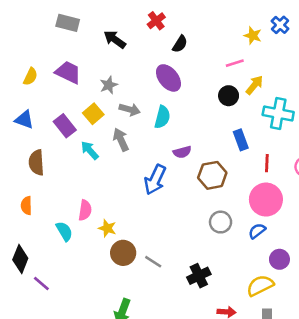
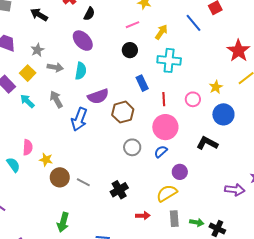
yellow arrow: (255, 85) -> (161, 32), moved
gray arrow: (121, 140) -> (56, 99), moved
purple semicircle: (182, 152) -> (98, 96), size x1.5

